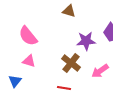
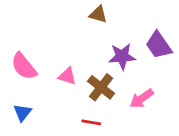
pink semicircle: (28, 36) -> (24, 66), moved
pink triangle: (29, 61) -> (67, 76), moved

